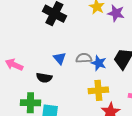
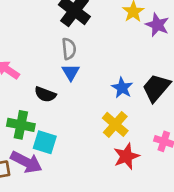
gray semicircle: (84, 58) -> (69, 49), moved, turned 77
yellow cross: (98, 90) -> (115, 124), turned 36

